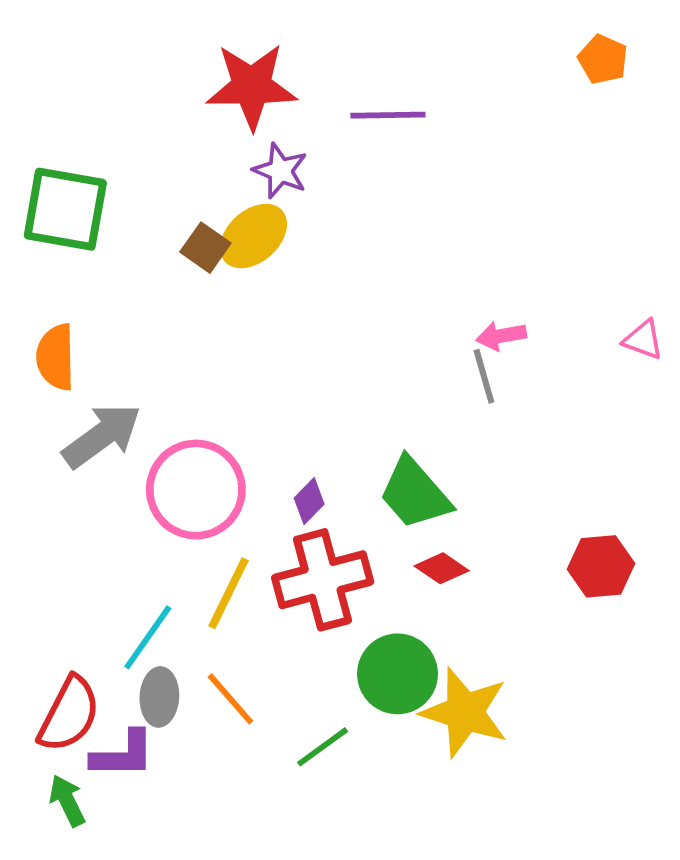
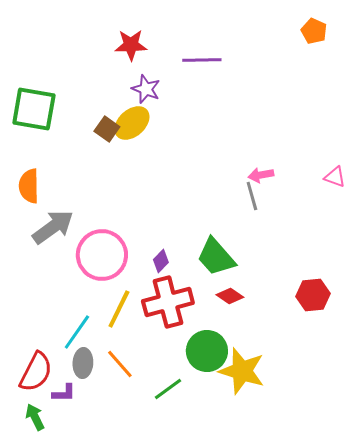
red star: (252, 86) -> (131, 45), size x0.7
purple L-shape: (123, 755) -> (64, 393), size x0.7

